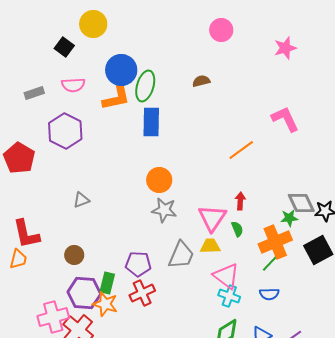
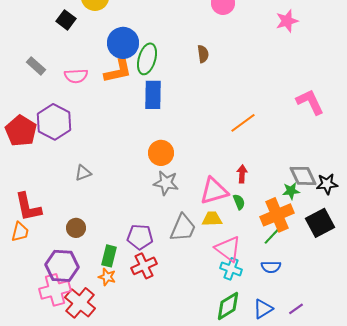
brown semicircle: (201, 81) -> (203, 54), turned 96
pink semicircle: (73, 85) -> (76, 76), moved
gray rectangle: (34, 93) -> (36, 66), turned 60
pink L-shape: (285, 119) -> (310, 102), moved
purple hexagon: (65, 131) -> (54, 122), moved
pink triangle: (212, 218) -> (214, 191), turned 40
purple hexagon: (84, 293) -> (62, 266), moved
orange star: (105, 304) -> (107, 277), size x0.7

